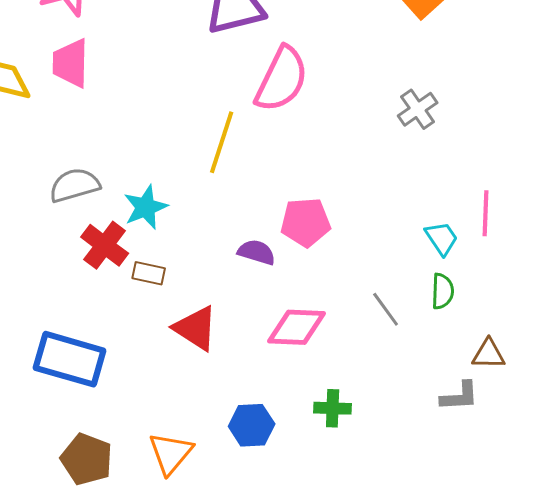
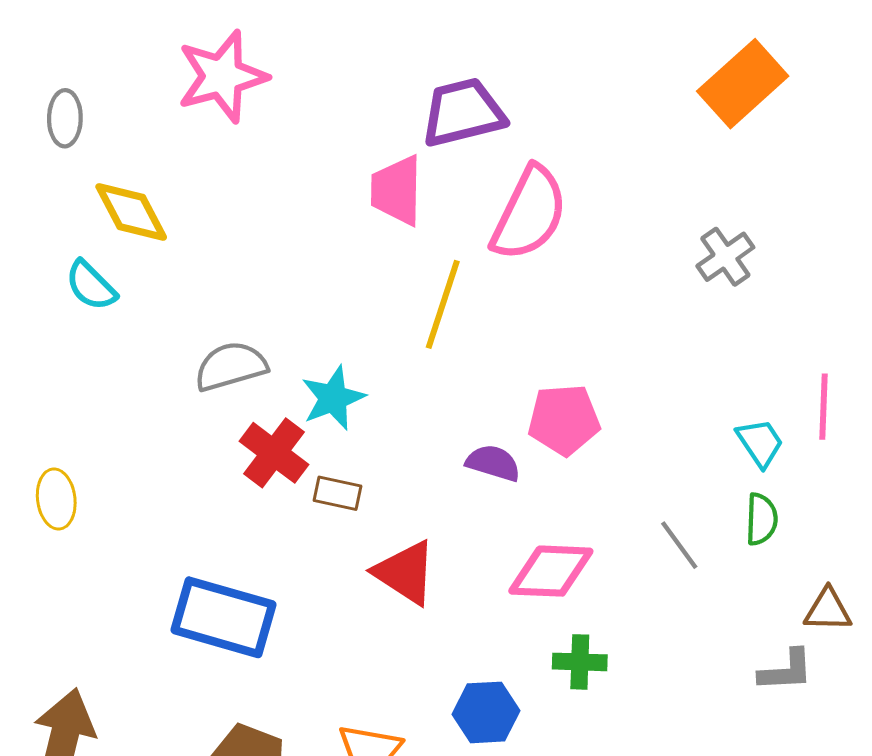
pink trapezoid: (71, 63) -> (397, 190), moved
green cross: (333, 408) -> (580, 662), moved

